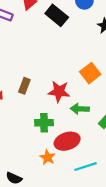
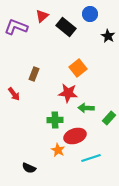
orange square: (90, 73) -> (78, 68), moved
brown rectangle: (24, 86) -> (34, 74), moved

